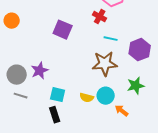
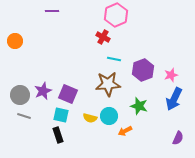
purple square: (63, 30) -> (68, 94), moved
green star: (136, 86) -> (139, 106), turned 30
orange arrow: (122, 111) -> (125, 131), turned -64

